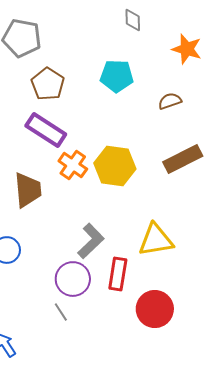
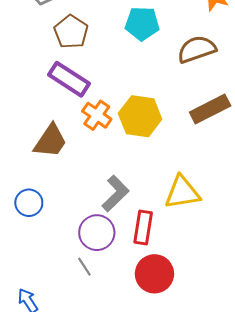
brown semicircle: (170, 101) -> (197, 49), size x1.6
brown trapezoid: (28, 190) -> (50, 141), turned 39
red circle: (155, 309) -> (154, 274), moved

